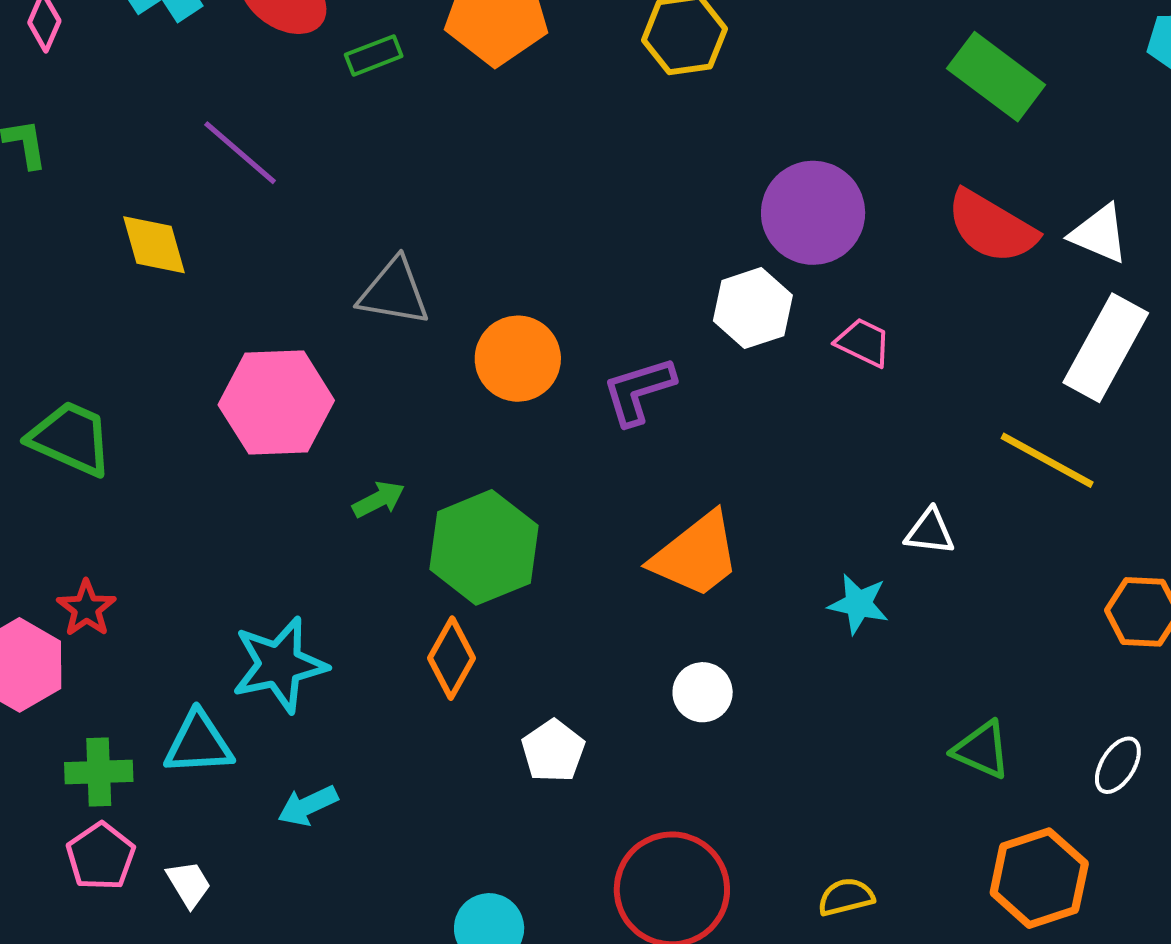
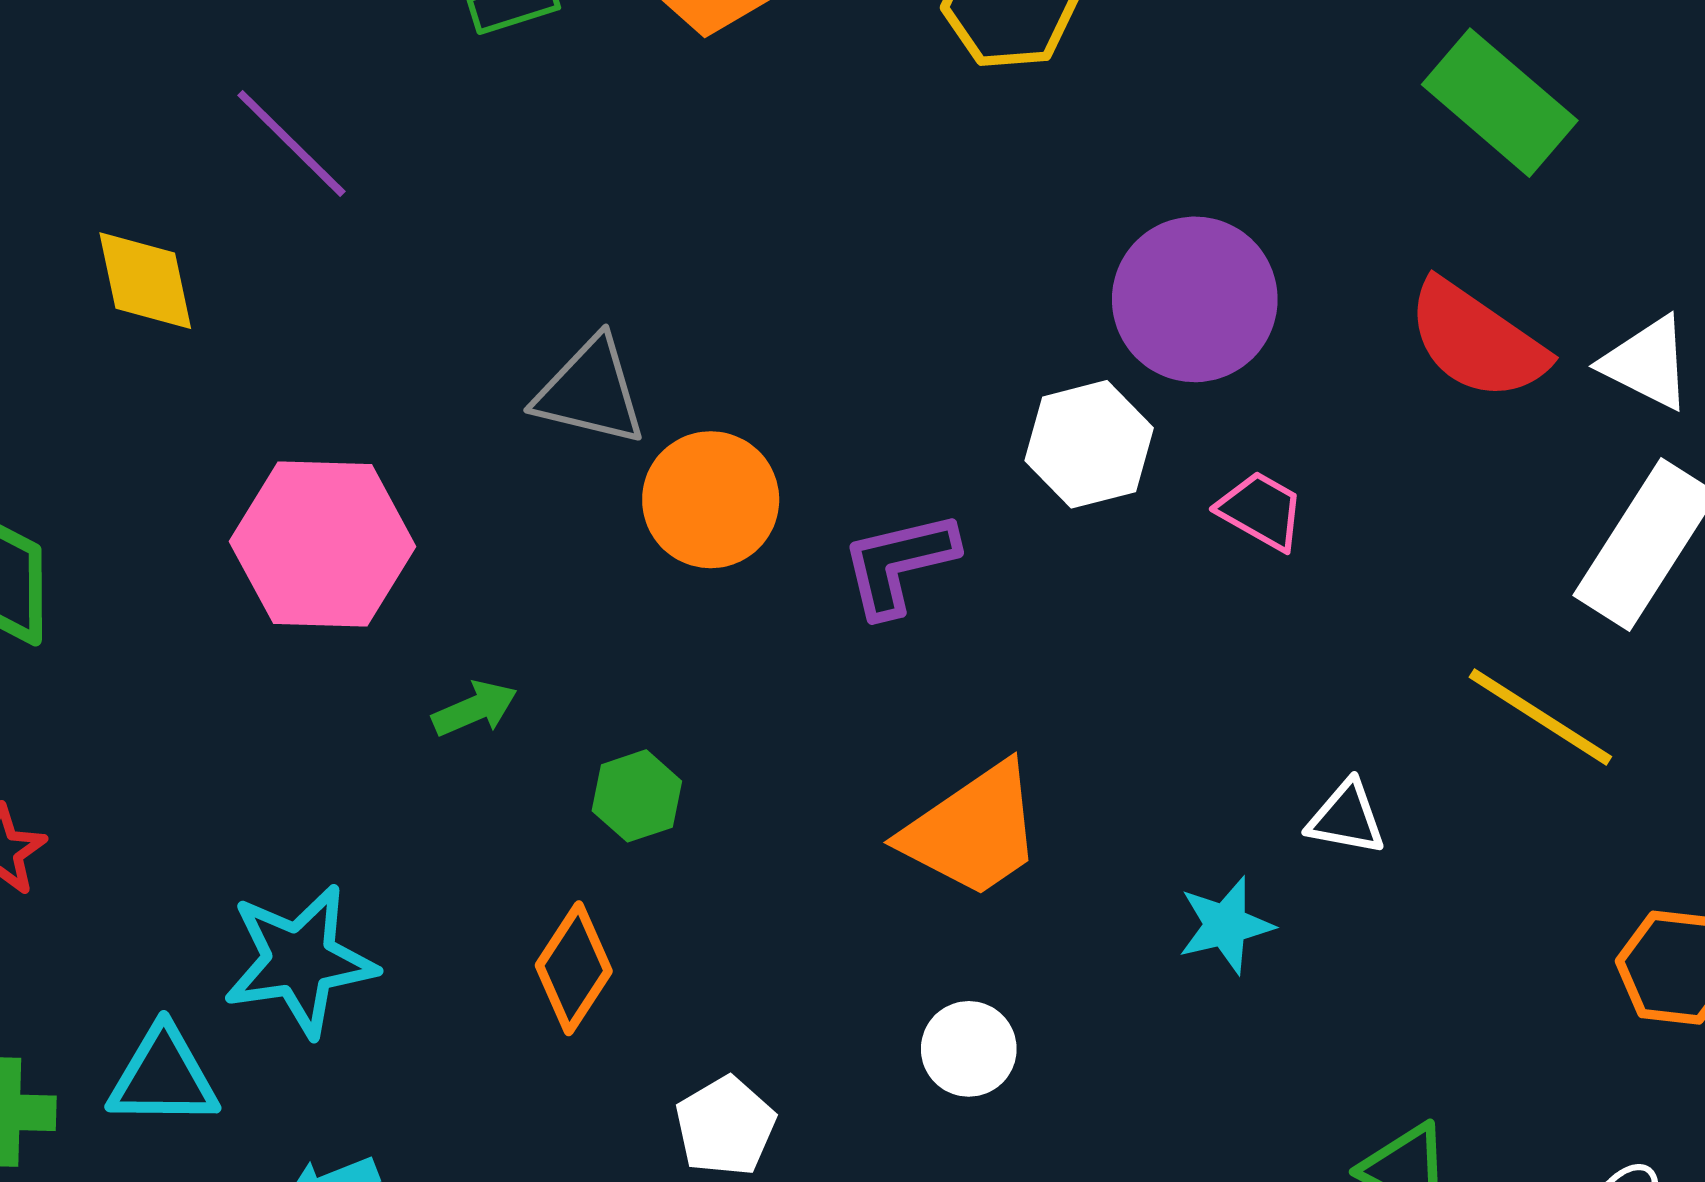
gray triangle: (394, 292) -> (590, 391), moved
green hexagon: (484, 547) -> (637, 796), size x0.5
cyan star: (858, 604) -> (1226, 925), turned -30

